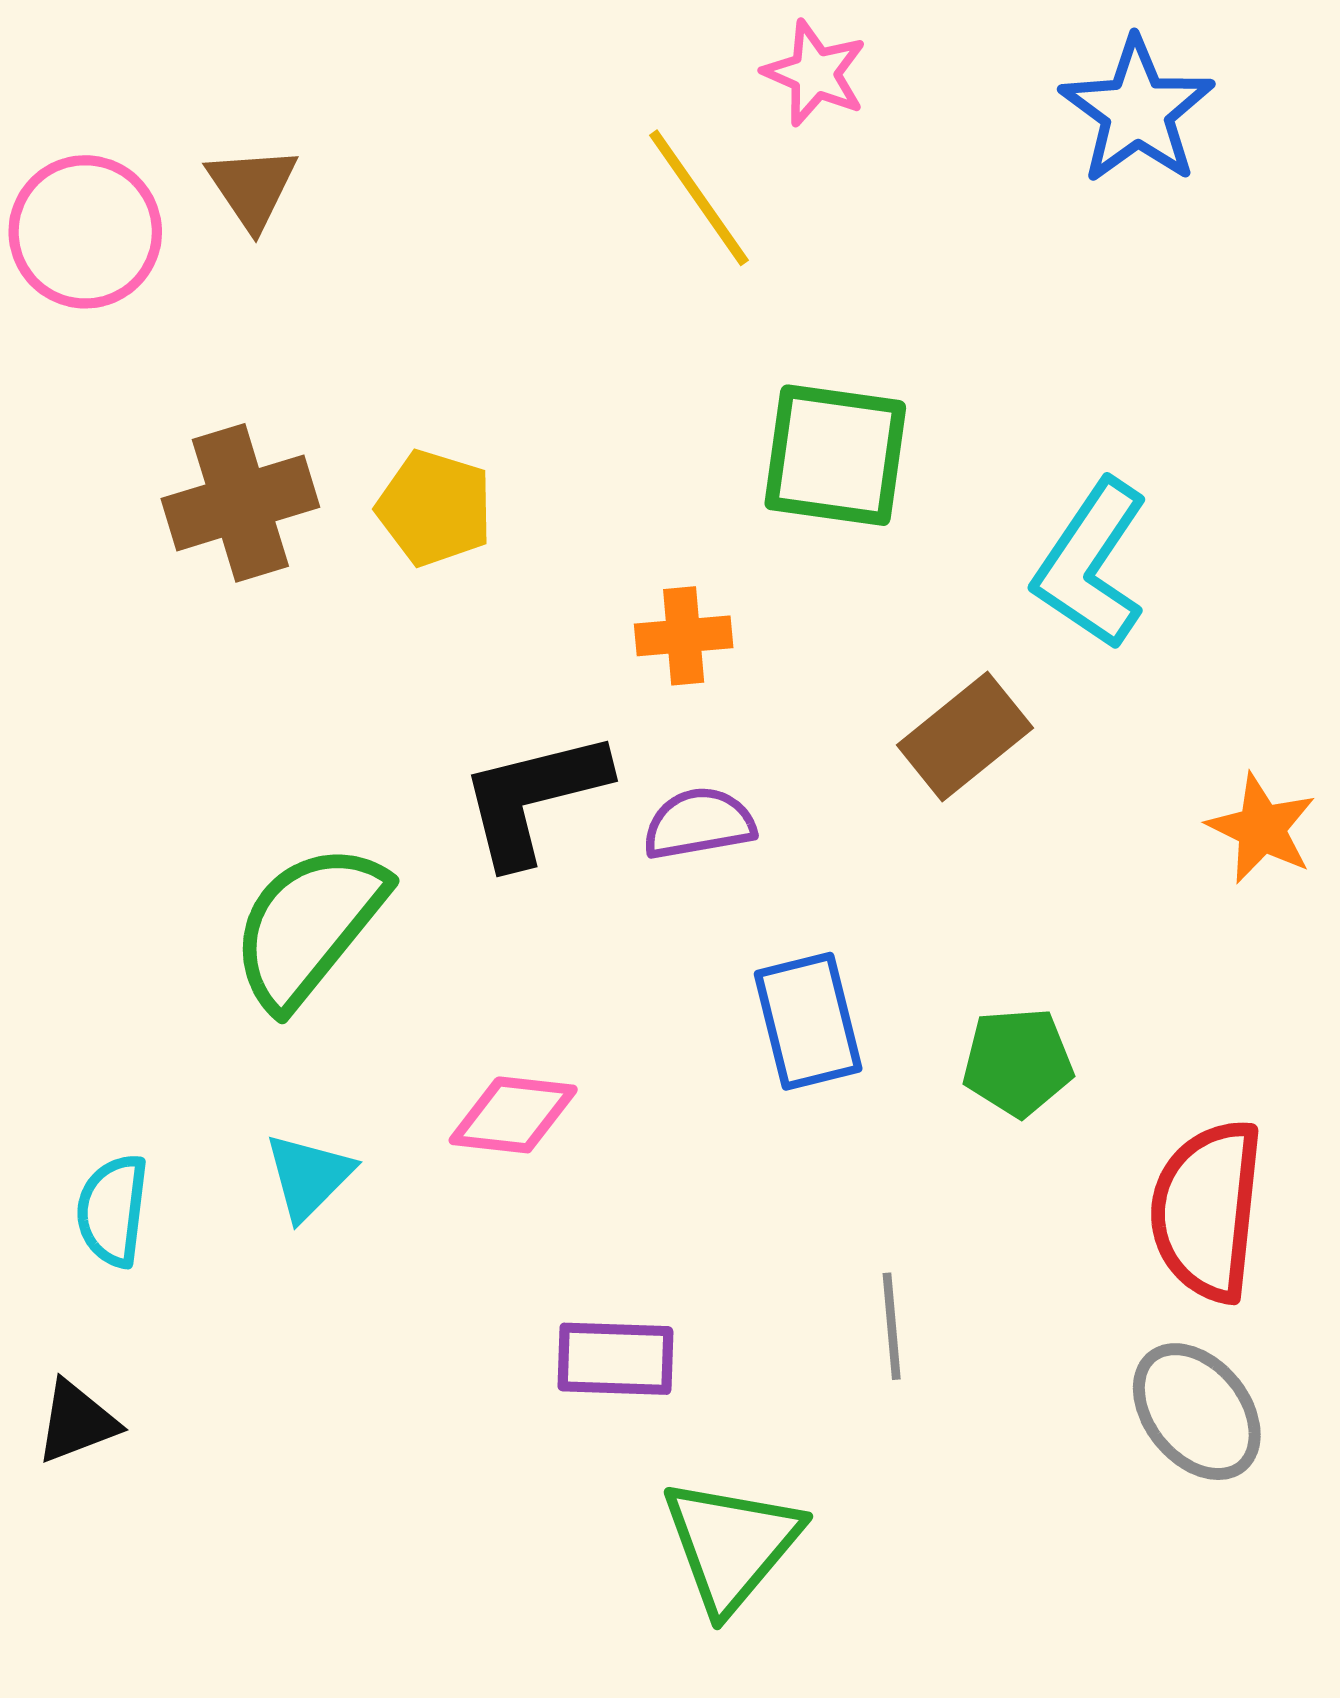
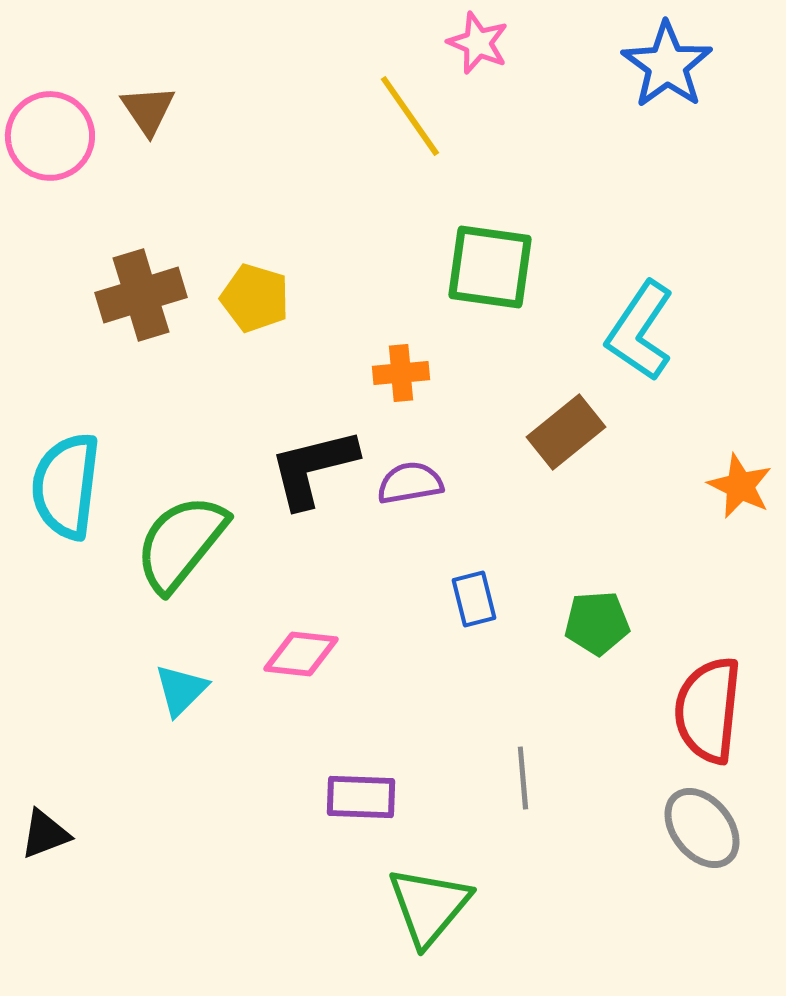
blue rectangle: (808, 1021) -> (474, 599), size x0.7
cyan semicircle: (113, 1210) -> (66, 486), moved, size x1.6

